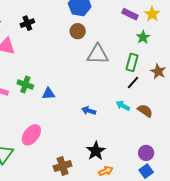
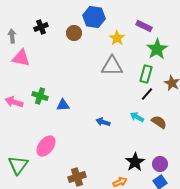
yellow star: (152, 14) -> (117, 38), moved
black cross: (27, 23) -> (41, 27), moved
brown circle: (78, 31) -> (74, 33), moved
green star: (143, 37) -> (157, 49), size x1.5
black star: (96, 151) -> (135, 162), moved

